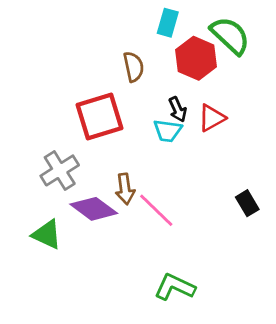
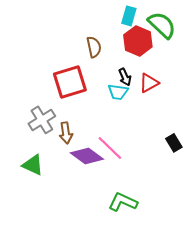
cyan rectangle: (168, 23) -> (129, 16), moved
brown arrow: (125, 189) -> (66, 133), moved
purple diamond: (94, 209) -> (87, 156), moved

